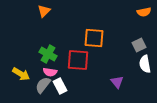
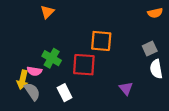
pink semicircle: (50, 72) -> (34, 71), moved
yellow arrow: (21, 74) -> (23, 80), turned 72
gray semicircle: (43, 85) -> (32, 92), moved, turned 108

